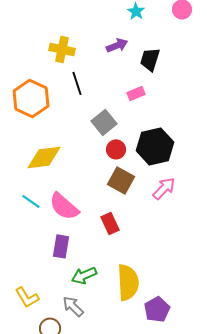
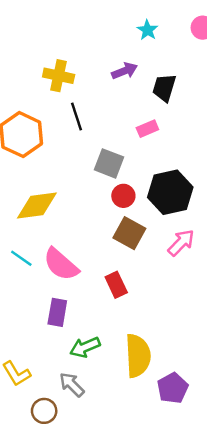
gray square: (104, 122) -> (109, 163), turned -30

